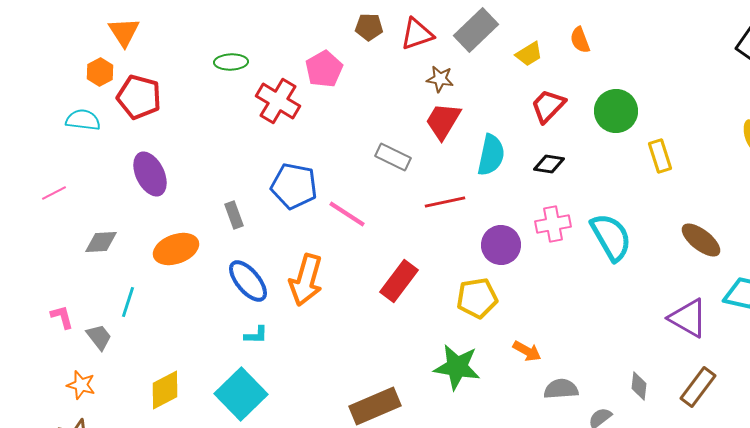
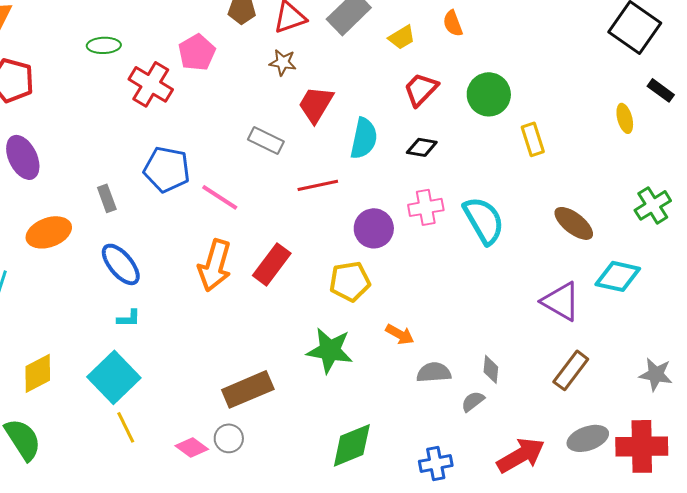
brown star: (440, 79) -> (283, 62), moved
orange arrow: (306, 280) -> (215, 265), moved
gray diamond: (639, 386) -> (491, 369), moved

